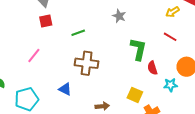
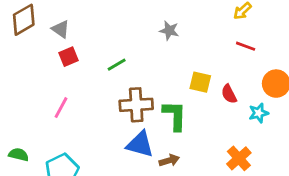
green L-shape: (138, 49) -> (175, 115), moved
blue triangle: (65, 89) -> (140, 144), moved, size x1.5
yellow square: (135, 95) -> (200, 82), moved

